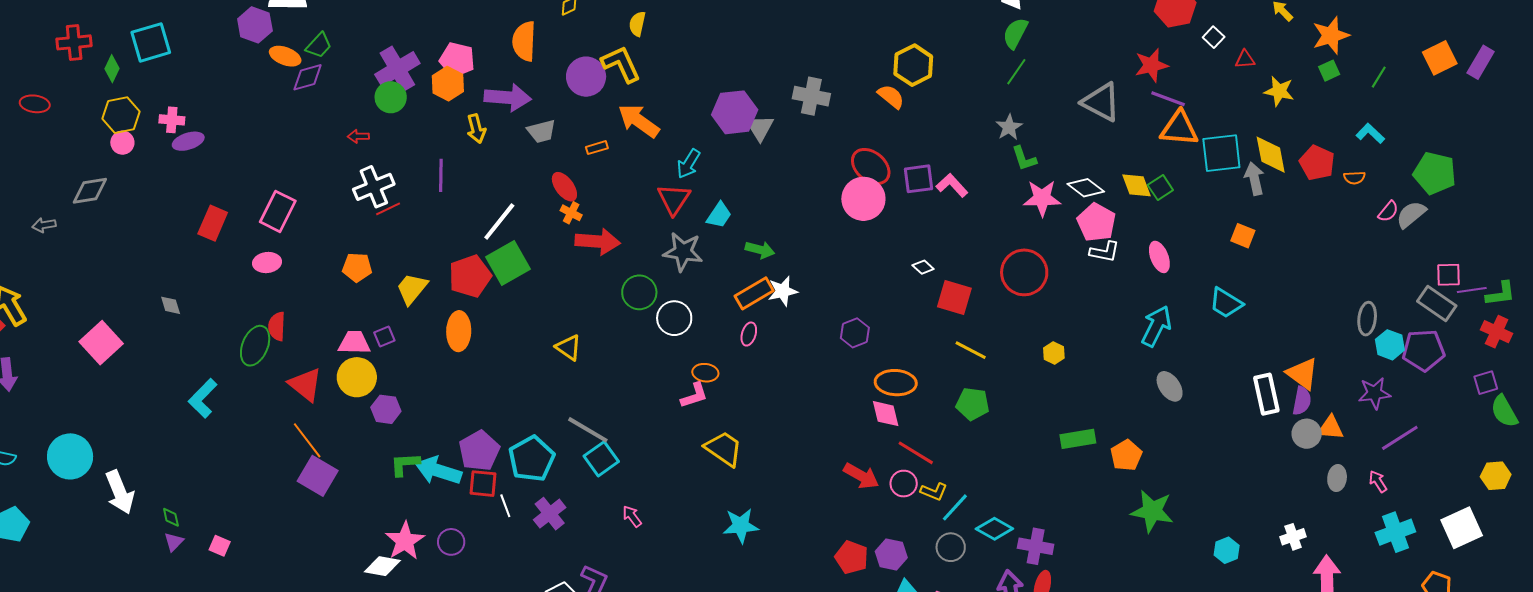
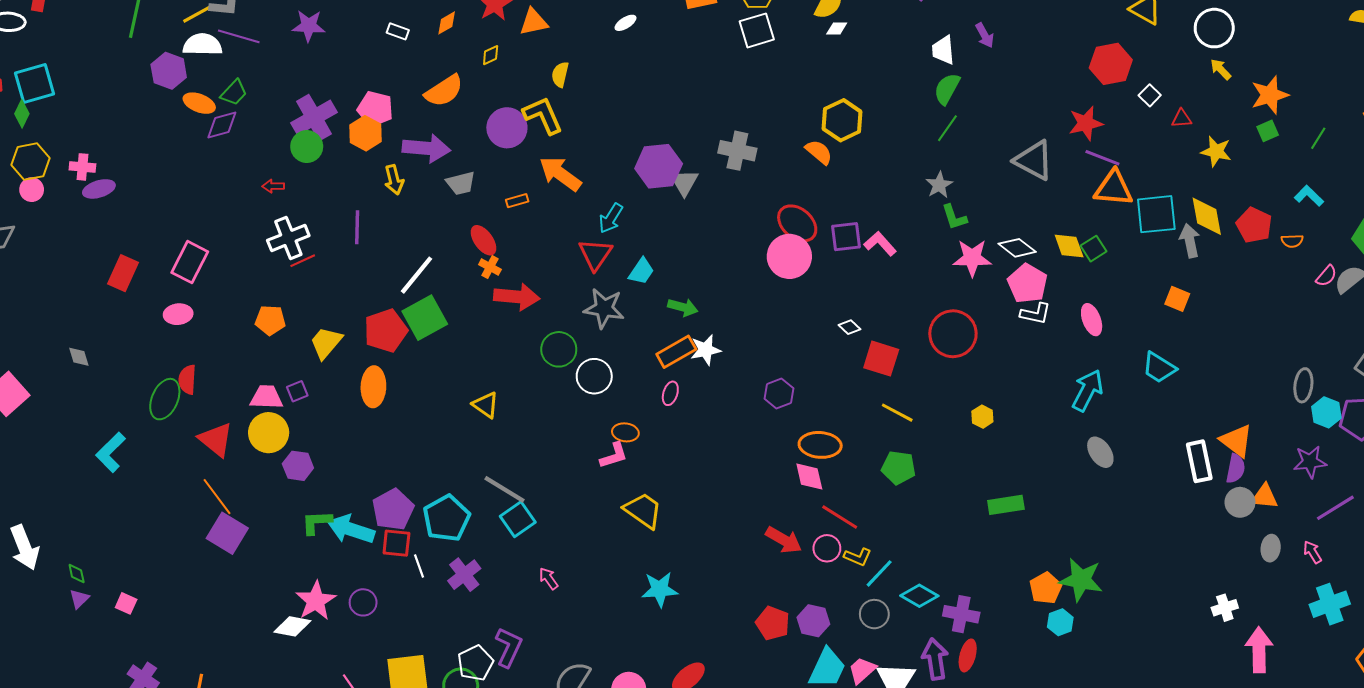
orange semicircle: (524, 41) -> (444, 91), turned -126
cyan square: (151, 42) -> (35, 84), moved
orange pentagon: (1126, 455) -> (1046, 588), moved
cyan hexagon: (1227, 550) -> (1060, 622), moved

